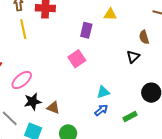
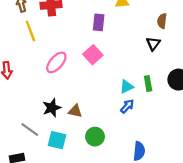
brown semicircle: (144, 37) -> (162, 21), turned 32
pink ellipse: (22, 80) -> (56, 62), moved
green rectangle: (130, 117) -> (148, 83), moved, turned -64

